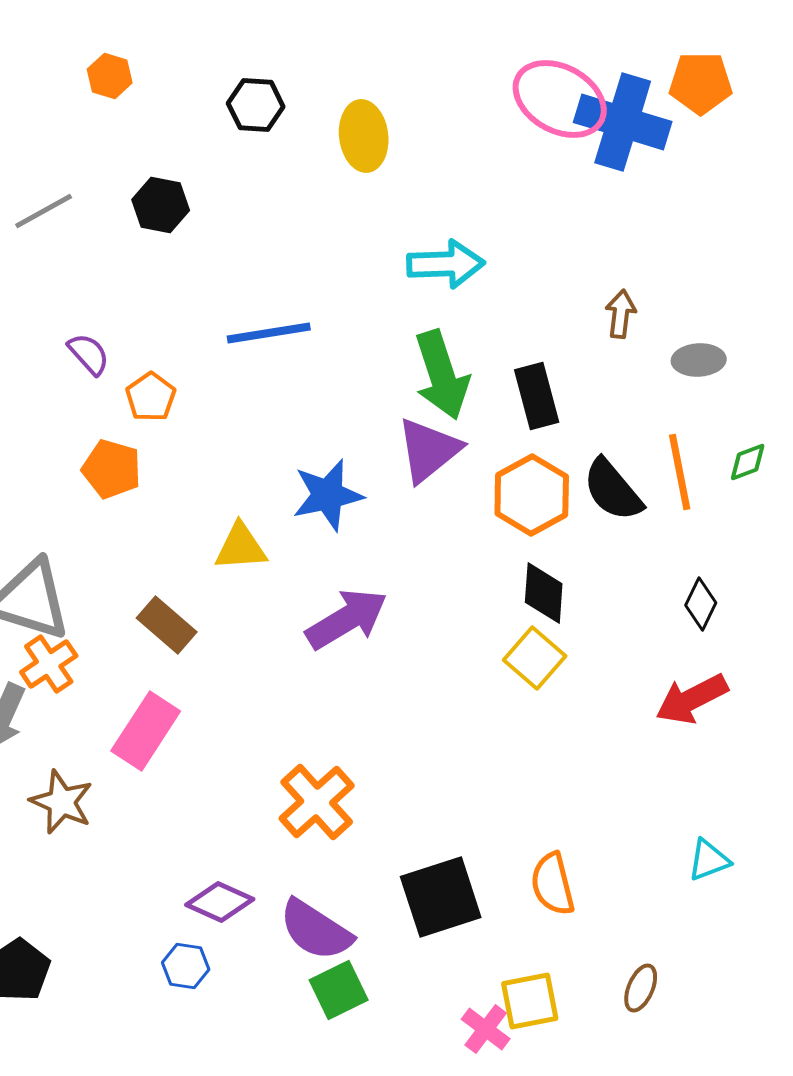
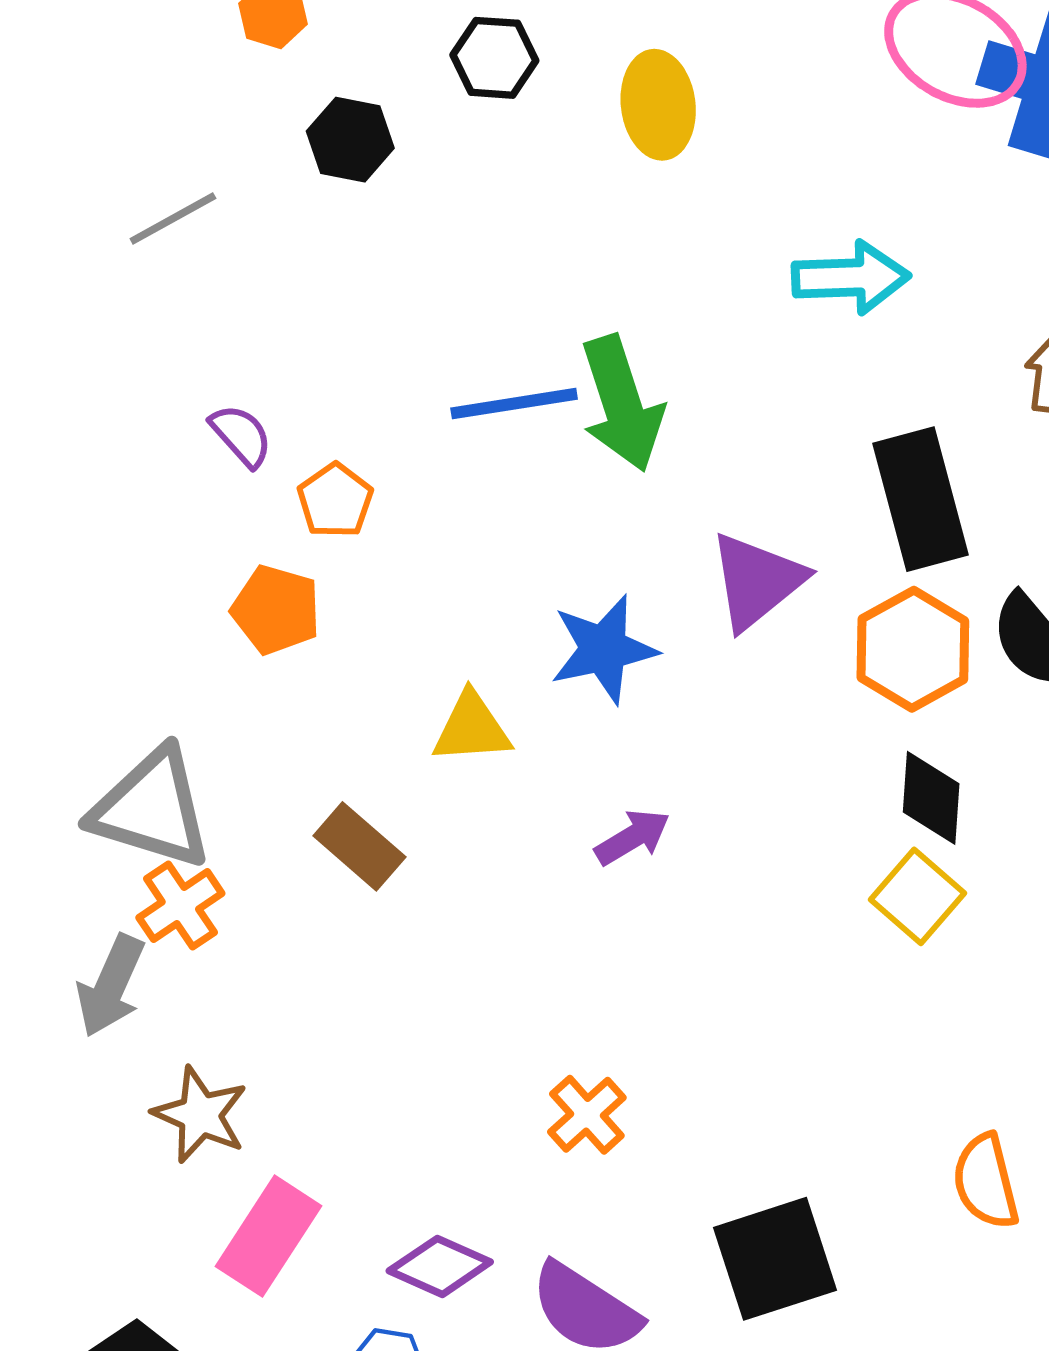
black hexagon: (161, 205) -> (350, 140), moved
cyan arrow: (446, 264) -> (851, 278), moved
green arrow: (442, 375) -> (622, 404), moved
black rectangle: (537, 396) -> (921, 499), size x1.4
purple arrow: (347, 619) -> (632, 837), size x0.6
pink rectangle: (146, 731) -> (268, 1236), moved
orange cross: (317, 802) -> (587, 1115), size x0.7
orange semicircle: (553, 884) -> (986, 1181), moved

